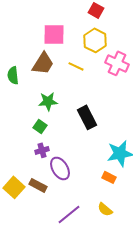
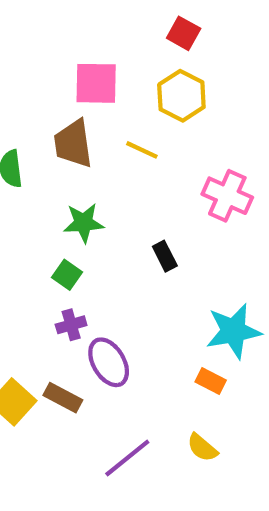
brown trapezoid: (43, 63) -> (73, 144), turned 140
pink cross: (117, 63) -> (227, 196), moved
black rectangle: (87, 117) -> (165, 256), size x0.6

